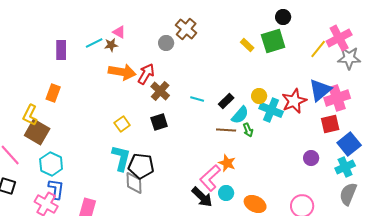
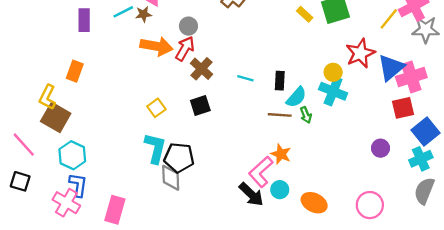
gray circle: (166, 43) -> (188, 26), moved
yellow circle: (259, 96) -> (333, 72), moved
black rectangle: (226, 101) -> (280, 81), turned -42
red star: (294, 101) -> (360, 53), moved

